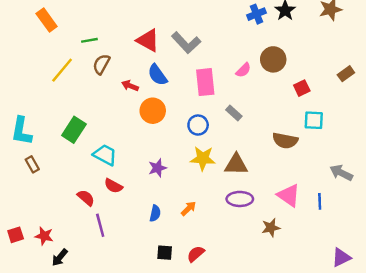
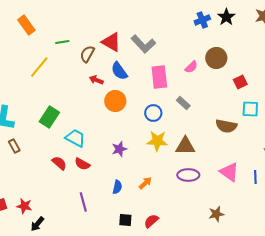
brown semicircle: (101, 64) -> (87, 54), moved
red semicircle: (86, 198) -> (59, 163), moved
purple line: (100, 225) -> (83, 202), moved
brown star: (271, 228) -> (216, 214), moved

